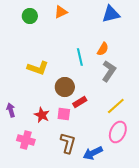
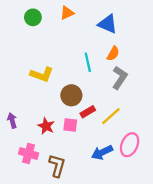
blue triangle: (111, 14) -> (108, 24), moved, turned 36
yellow line: (116, 106) -> (111, 116), moved
brown L-shape: (68, 143) -> (57, 166), moved
blue arrow: (93, 153) -> (102, 152), moved

